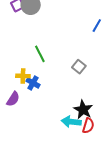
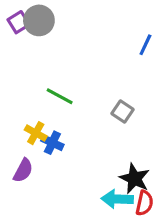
green line: (40, 54) -> (60, 96), turned -30
yellow cross: (23, 76) -> (36, 133), turned 32

